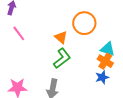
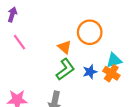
cyan triangle: (108, 49) -> (114, 60), turned -35
blue star: (102, 77) -> (90, 72), moved

